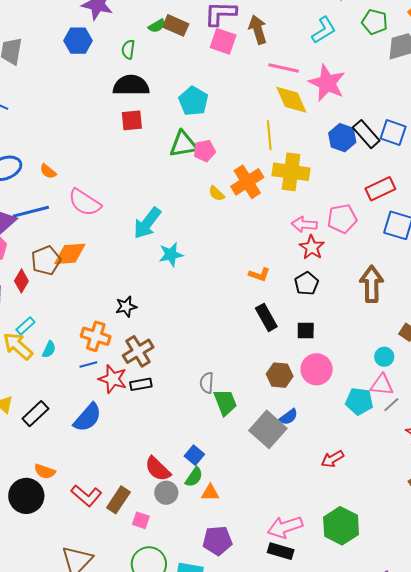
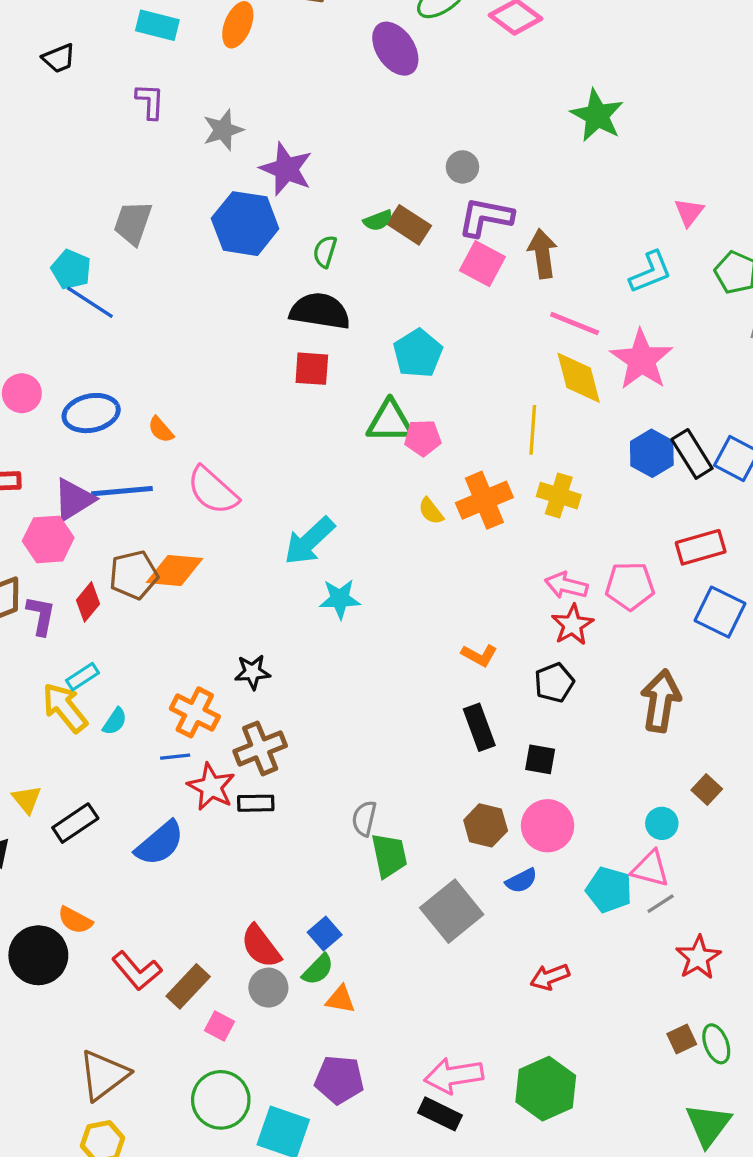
blue hexagon: (78, 41) -> (245, 224), size x1.4
yellow cross: (291, 172) -> (559, 496), size x0.7
blue semicircle: (289, 417) -> (521, 881), moved

